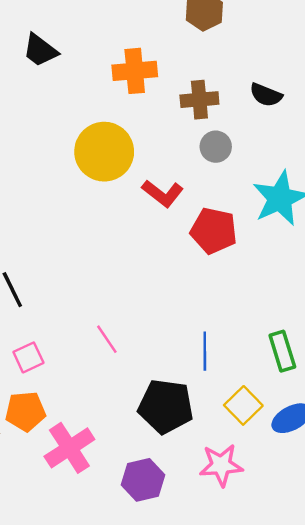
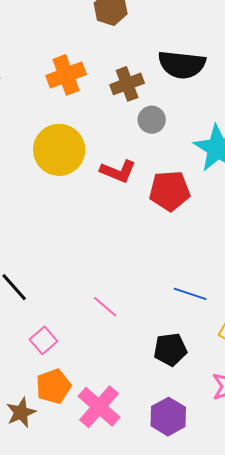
black semicircle: (266, 95) -> (182, 65), size x1.6
blue line: (205, 351) -> (190, 294), turned -56
black pentagon: (166, 406) -> (170, 349), size x0.7

